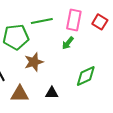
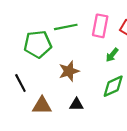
green arrow: (68, 43) -> (112, 55), moved
brown star: (34, 62) -> (69, 71), moved

